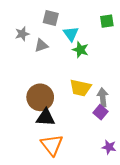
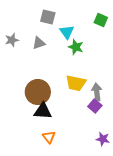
green square: (107, 21) -> (101, 20), turned 32
gray star: (22, 34) -> (12, 40), moved
orange triangle: (52, 145) -> (49, 137), size x0.6

